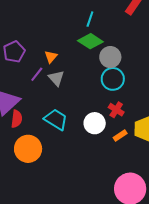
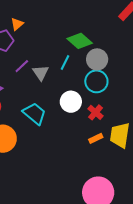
cyan line: (90, 19) -> (65, 62), moved
orange triangle: (51, 57) -> (17, 24), moved
white circle: (95, 123) -> (71, 102), moved

